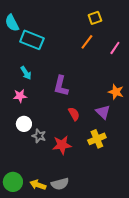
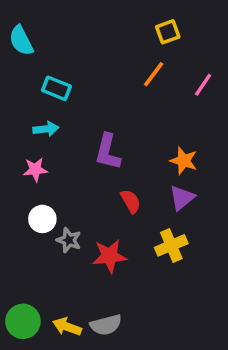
cyan rectangle: (32, 40) -> (57, 88), moved, size x0.7
cyan arrow: (26, 73) -> (46, 129), turned -64
orange star: (116, 92) -> (184, 161), moved
purple triangle: (103, 112) -> (182, 198), turned 35

